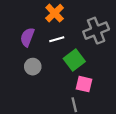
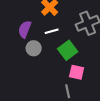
gray circle: (33, 67) -> (34, 48), moved

